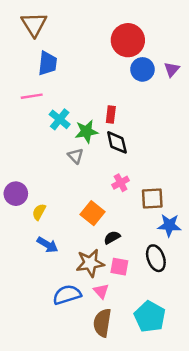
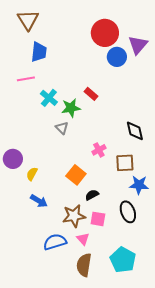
purple triangle: (172, 69) -> (138, 45), moved, size x1.5
red rectangle: (111, 114) -> (91, 94), turned -56
black diamond: (117, 142) -> (135, 131), moved

